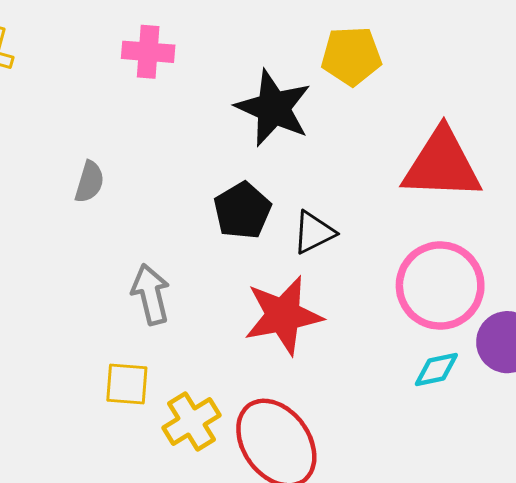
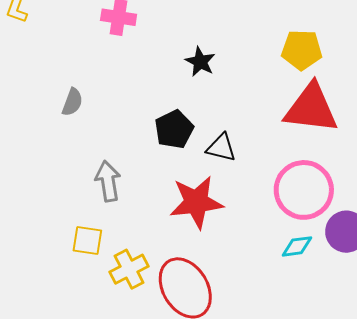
yellow pentagon: (351, 56) -> (302, 50), moved
black star: (273, 108) -> (200, 62), size x0.6
black triangle: (314, 232) -> (221, 148), turned 36

